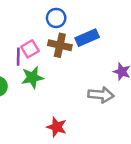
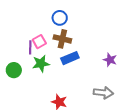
blue rectangle: (87, 38) -> (70, 58), moved
gray arrow: (101, 95) -> (103, 93), moved

